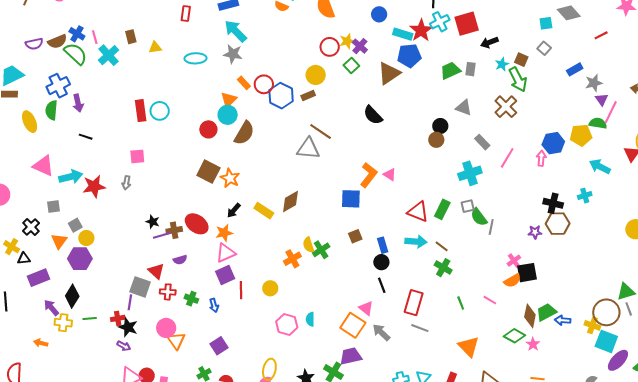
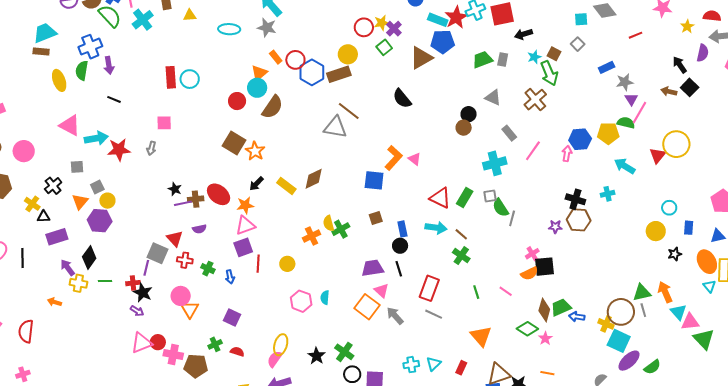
brown rectangle: (308, 95) -> (339, 74), size x1.6
purple square: (219, 346) -> (232, 318), turned -36
purple trapezoid: (351, 356) -> (373, 268), moved

